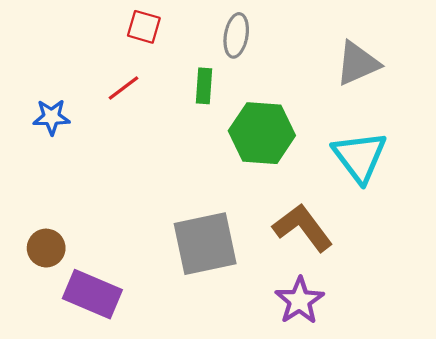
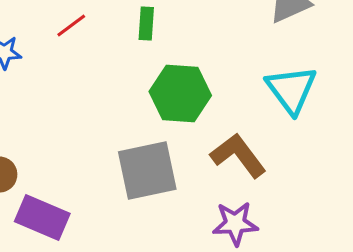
green hexagon: (262, 133) -> (180, 94), moved
purple star: (300, 301) -> (235, 224), turned 30

